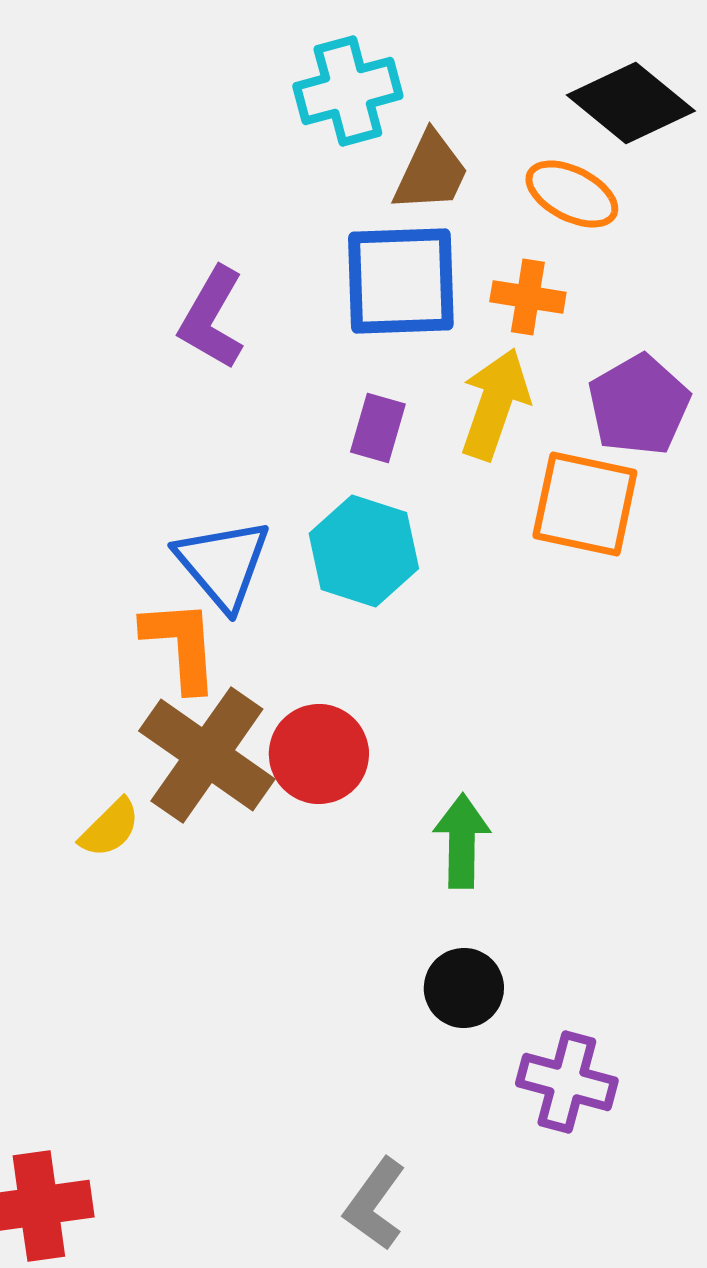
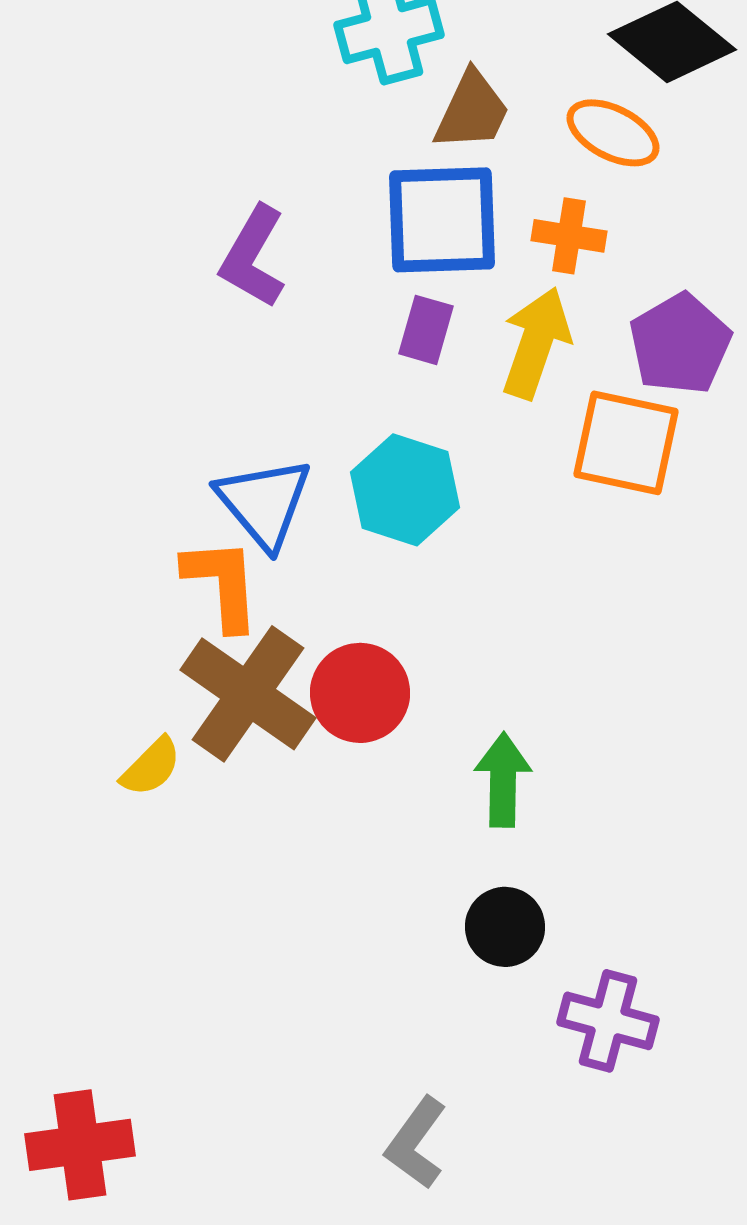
purple rectangle: (378, 428) -> (426, 330), moved

